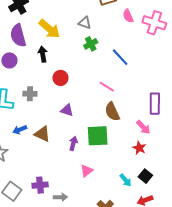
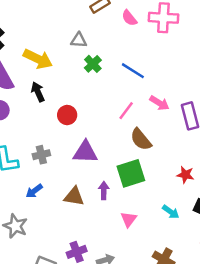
pink line: (107, 87) -> (126, 111), turned -70
gray cross: (30, 94) -> (41, 155), moved
purple triangle: (67, 110) -> (85, 152), size x1.5
pink arrow: (143, 127) -> (159, 103), moved
brown triangle: (42, 134) -> (74, 196), moved
cyan arrow: (126, 180) -> (171, 212), moved

